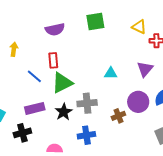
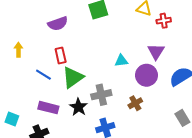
purple circle: (138, 102) -> (146, 75), moved
purple rectangle: (35, 108) -> (48, 108), turned 36

